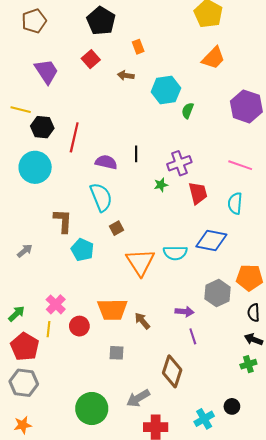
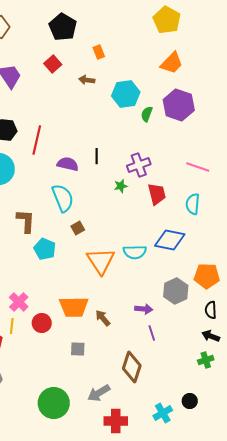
purple hexagon: (246, 106) -> (179, 105), moved

